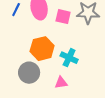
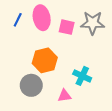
cyan cross: (69, 58) -> (82, 76), moved

